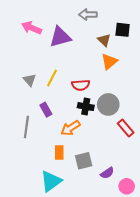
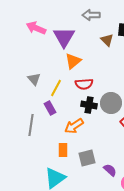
purple triangle: (60, 37) -> (64, 37), turned -45
orange triangle: (109, 62) -> (73, 61), moved
yellow line: (52, 78) -> (56, 88), moved
purple semicircle: (107, 173) -> (110, 170), turned -104

